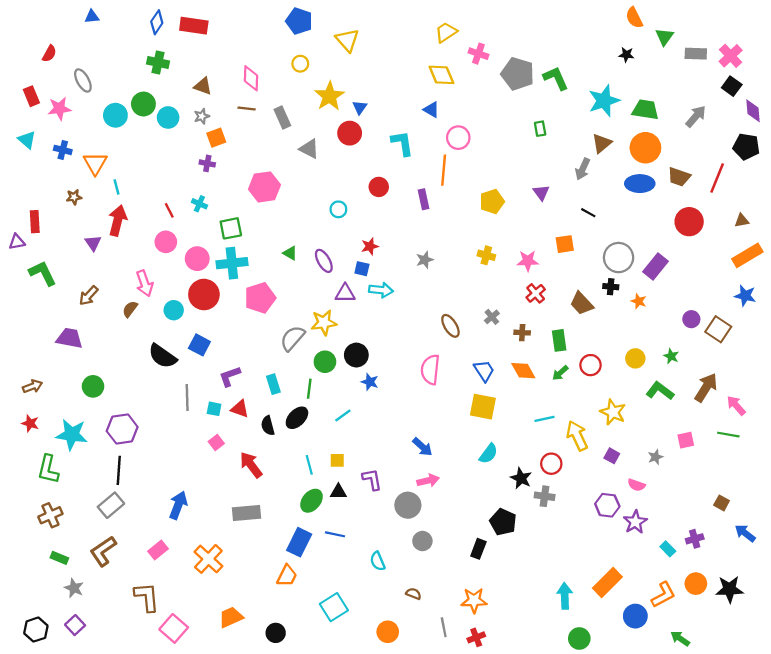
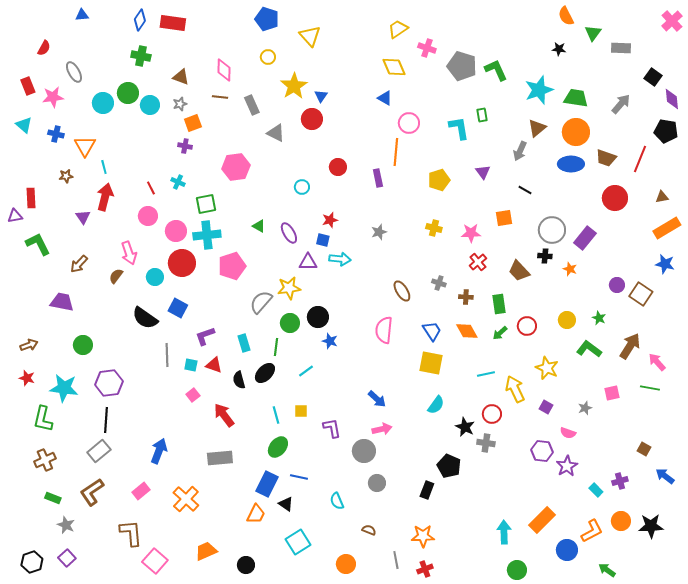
pink cross: (731, 56) -> (672, 21), moved
cyan L-shape: (402, 143) -> (459, 128), moved
gray cross: (492, 317) -> (439, 283), turned -32
black triangle: (338, 492) -> (286, 504), moved, turned 35

